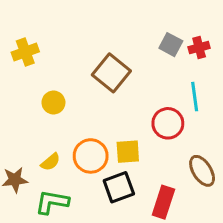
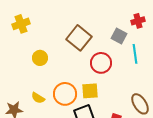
gray square: (171, 45) -> (119, 36), moved
red circle: (168, 123) -> (101, 63), moved
yellow semicircle: (50, 162) -> (38, 98), turned 72

